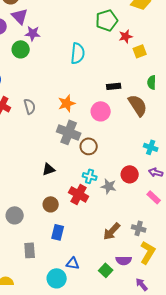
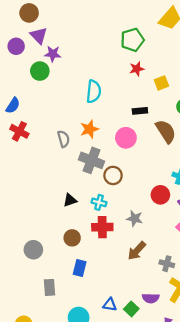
red star: (126, 36) -> (137, 69), moved
yellow square: (140, 51) -> (161, 83), moved
cyan semicircle: (78, 53) -> (94, 91), moved
gray semicircle: (30, 106) -> (64, 139), moved
red circle: (130, 174) -> (160, 195), moved
cyan cross: (90, 176) -> (99, 202), moved
red cross: (79, 194) -> (102, 227), turned -30
brown arrow: (112, 231) -> (137, 251), moved
blue triangle: (73, 263) -> (110, 305), moved

